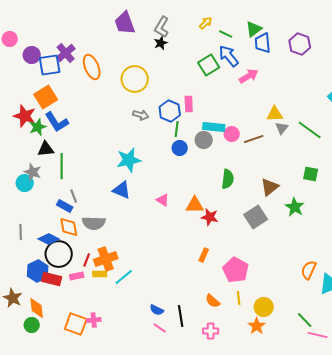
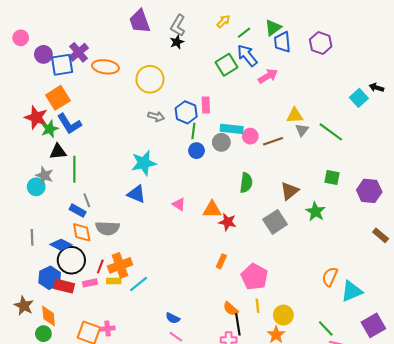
green line: (226, 34) -> (244, 33), turned -64
orange ellipse: (92, 67) -> (105, 67), turned -60
black line: (181, 316) -> (238, 324), moved

